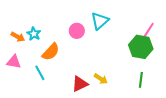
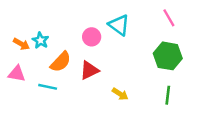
cyan triangle: (100, 21) -> (119, 25), turned -42
pink line: (149, 30) -> (169, 18), moved, turned -63
cyan line: (40, 73) -> (48, 87), turned -49
red triangle: (80, 84) -> (89, 70), moved

